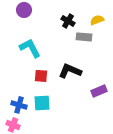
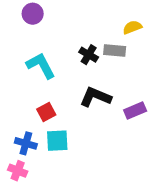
black cross: (68, 21) -> (89, 55), moved
red square: (41, 76) -> (46, 112), moved, turned -32
purple rectangle: (99, 91) -> (135, 111), moved

